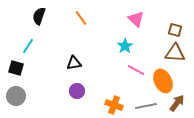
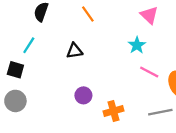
black triangle: (74, 63) -> (74, 51), moved
orange cross: (114, 105) -> (113, 111), moved, turned -36

